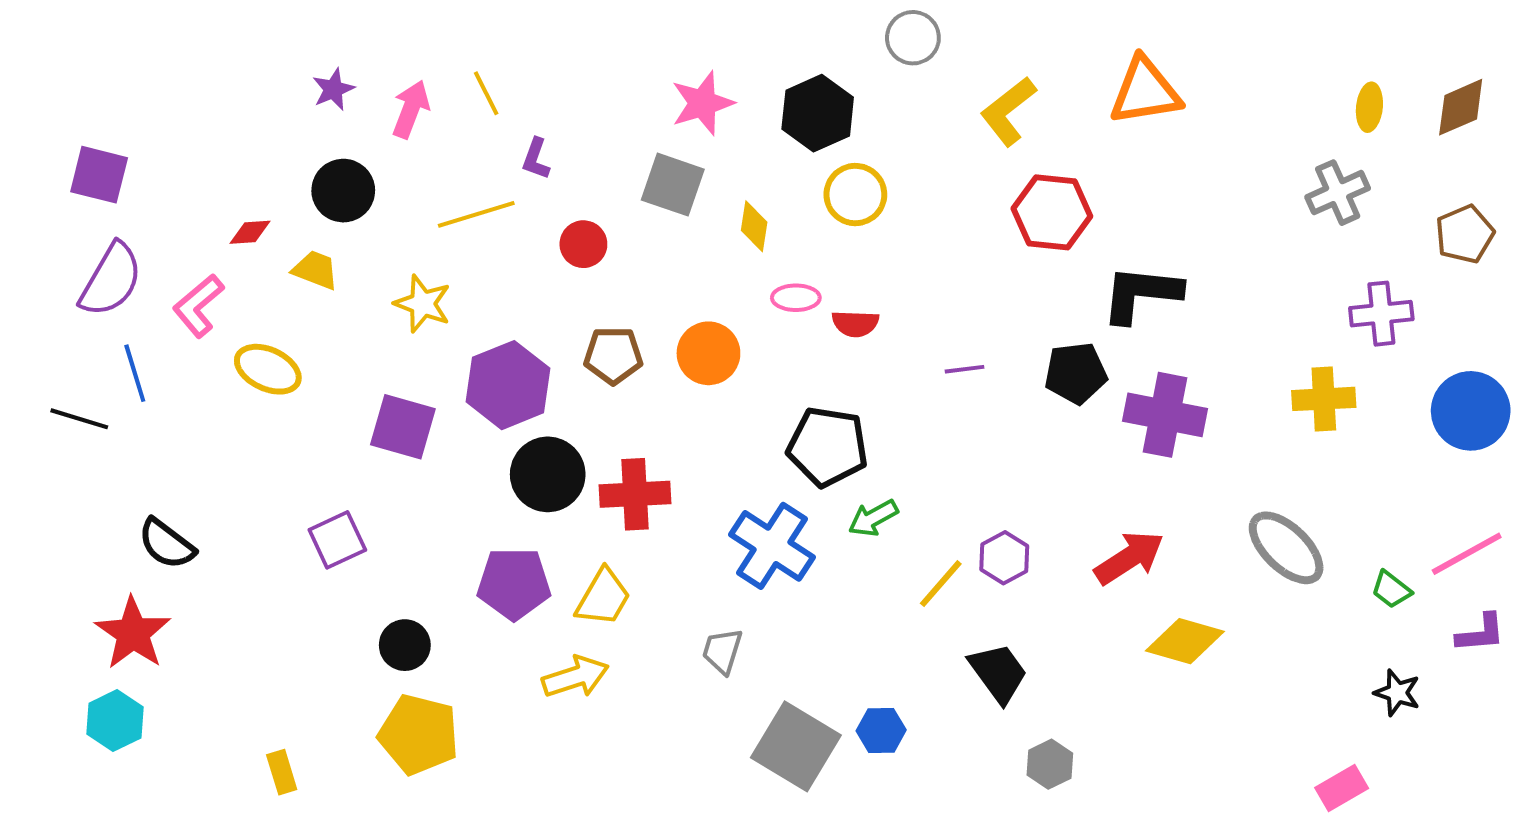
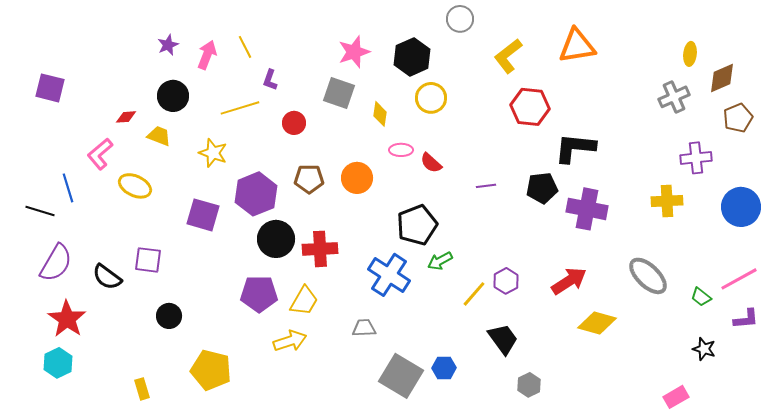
brown diamond: (1461, 107) -> (722, 78), moved
purple semicircle: (111, 280) -> (56, 263), moved
red semicircle: (855, 324) -> (431, 163), turned 40
black pentagon: (828, 447) -> (417, 225), turned -30
purple square: (337, 540) -> (148, 260), moved, turned 32
black semicircle: (167, 544) -> (107, 277), moved
black circle: (405, 645) -> (169, 316), moved
gray trapezoid: (722, 651) -> (364, 328), turned 70

